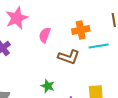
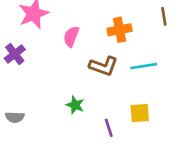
cyan line: (99, 46) -> (144, 66), moved

